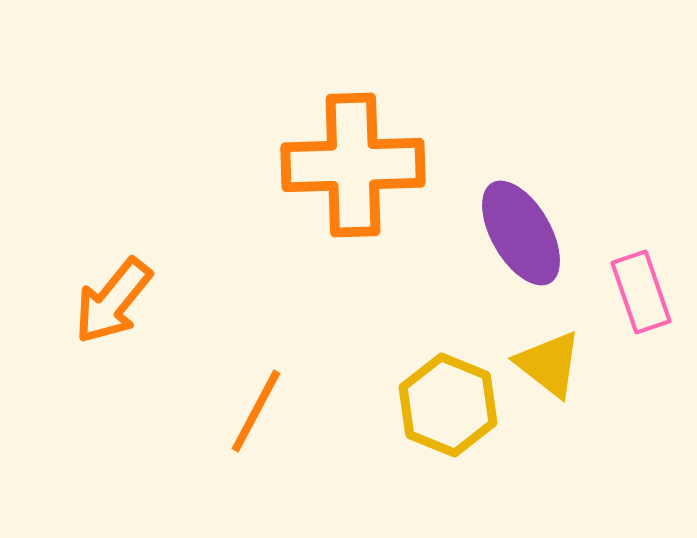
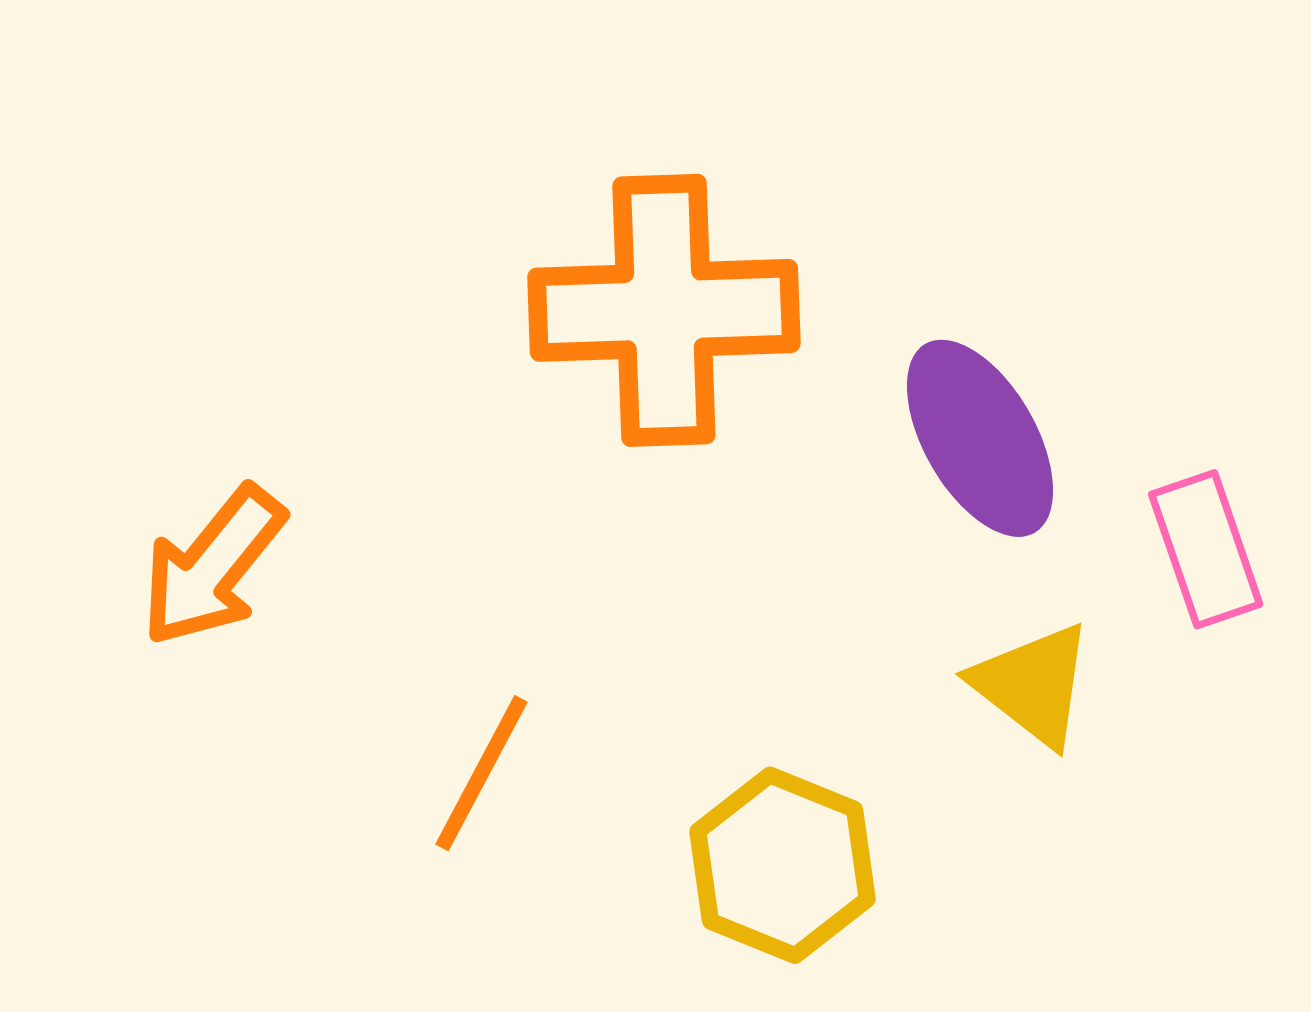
yellow hexagon: (448, 405) -> (782, 865), moved

